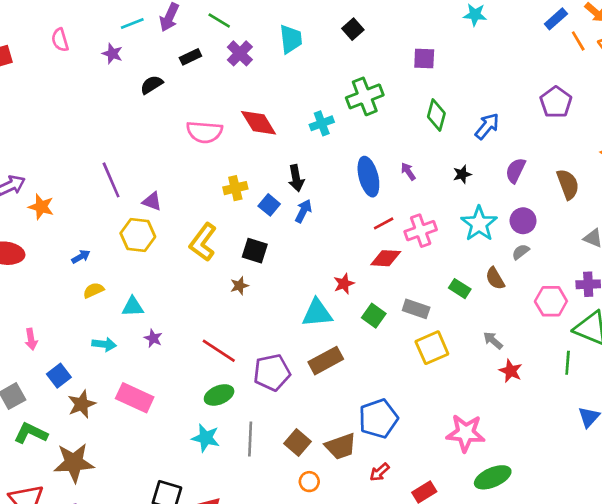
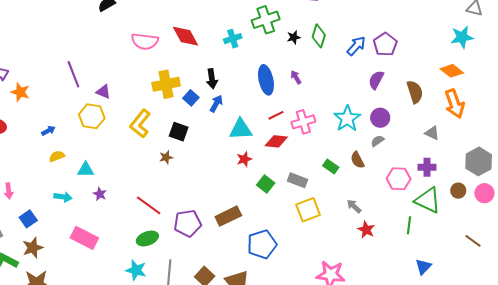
purple pentagon: (556, 102) -> (385, 44), moved
black star: (462, 174) -> (294, 37), moved
yellow cross: (235, 188) -> (166, 84), size x1.5
cyan triangle: (317, 313) -> (241, 129), moved
brown star: (82, 404) -> (33, 248), moved
blue pentagon: (378, 419) -> (262, 244), moved

